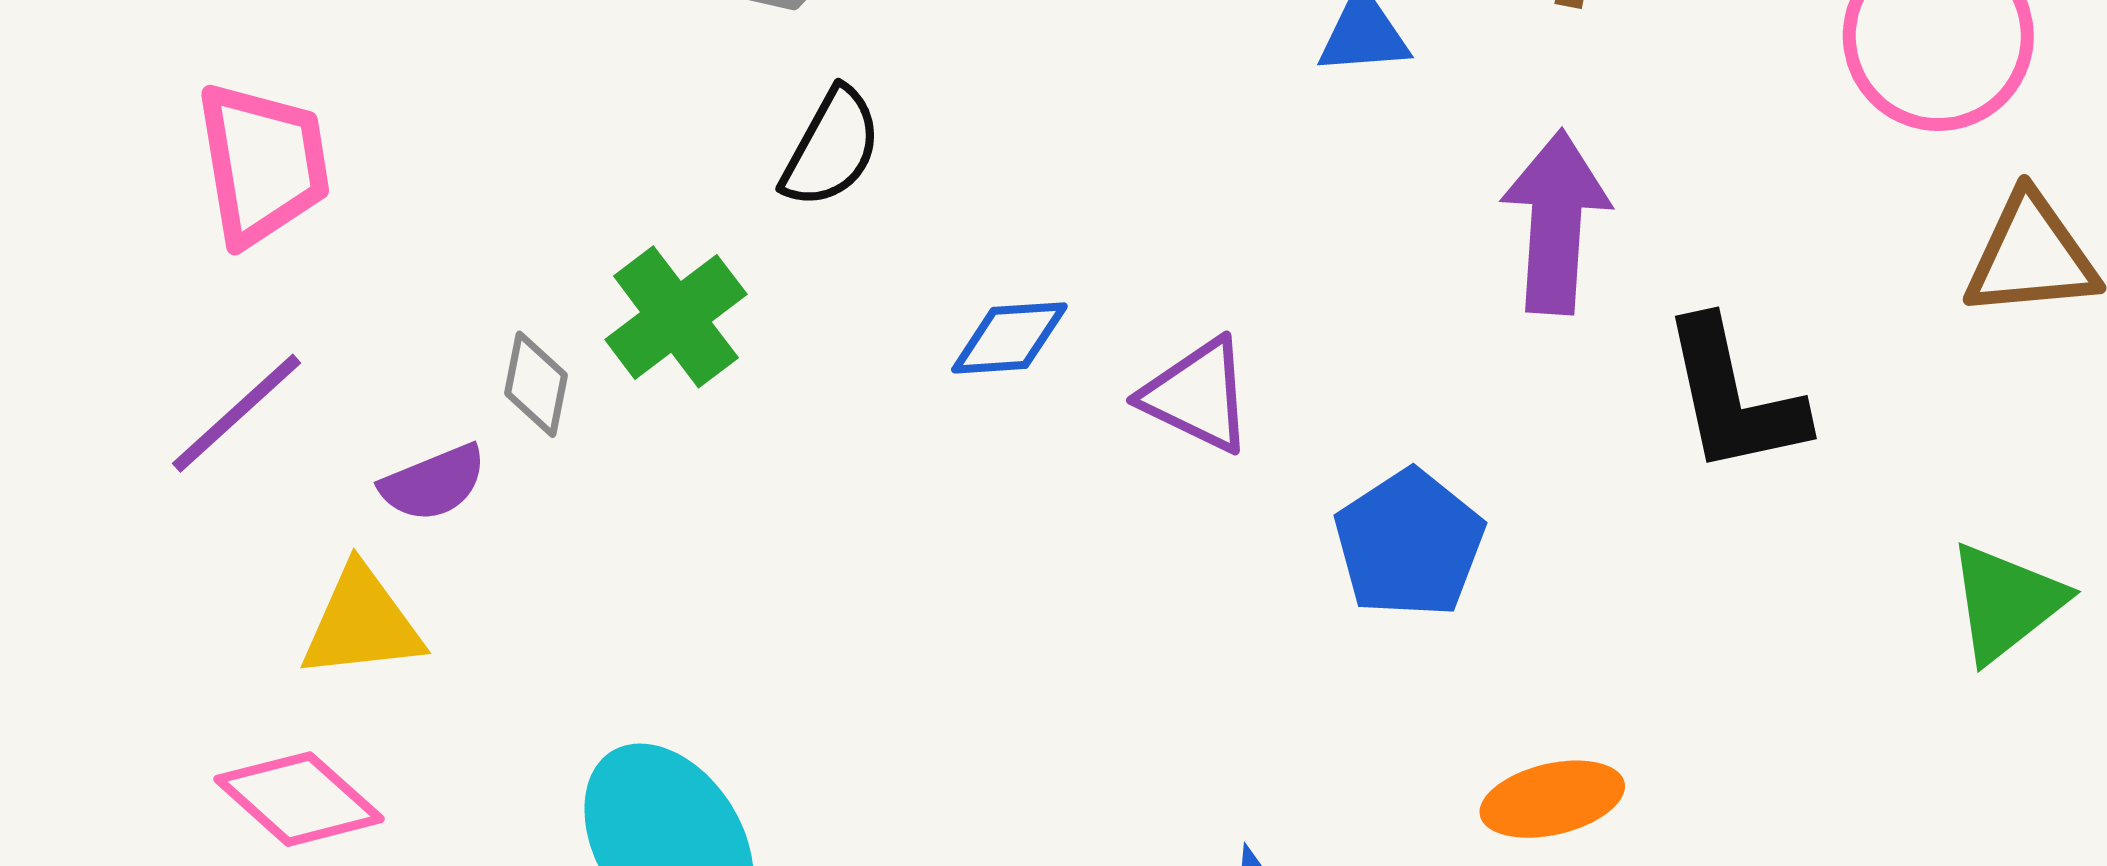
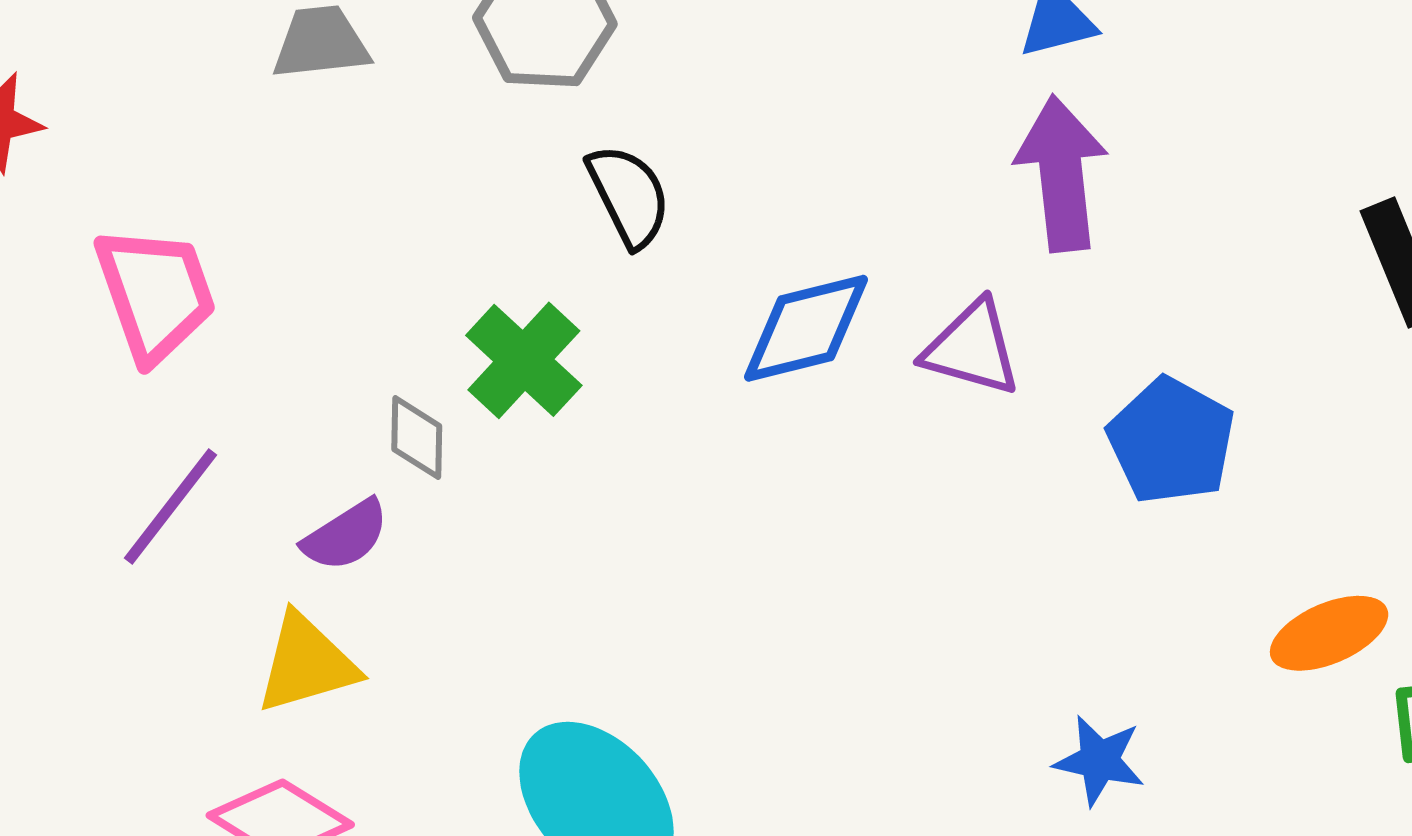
black semicircle: (831, 148) -> (629, 196), turned -45
purple arrow: (1556, 222) -> (1061, 174), moved
blue diamond: (1009, 338) -> (806, 328), size x1.4

